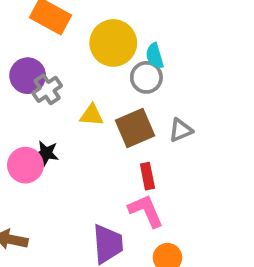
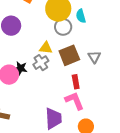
gray circle: (146, 77) -> (63, 27), moved
gray cross: (47, 89) -> (41, 63), moved
gray triangle: (181, 130) -> (94, 57), turned -40

